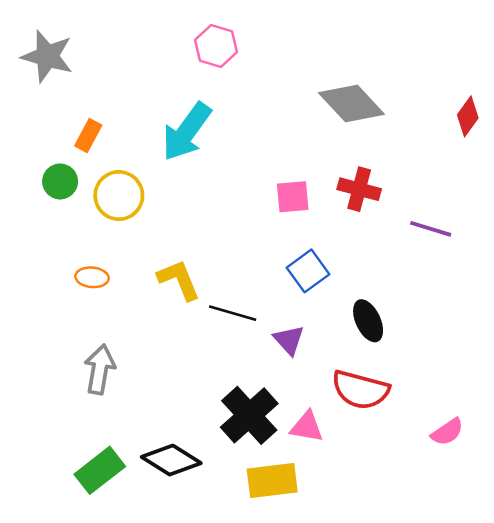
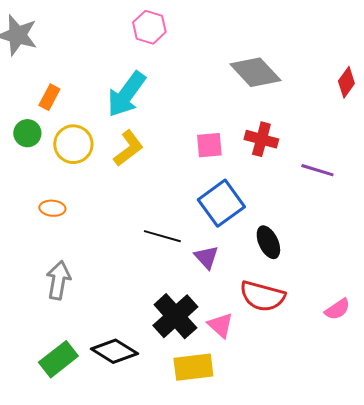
blue square: (308, 271) -> (221, 203), size x1.4
yellow L-shape: (179, 280) -> (128, 148), moved, turned 75
pink triangle: (307, 427) -> (220, 325), turned 32
pink semicircle: (447, 432) -> (337, 309), moved

